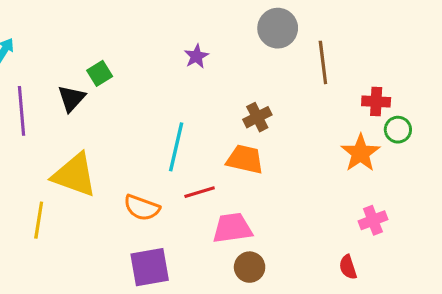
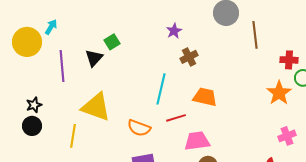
brown cross: (257, 117) -> (189, 57), moved

